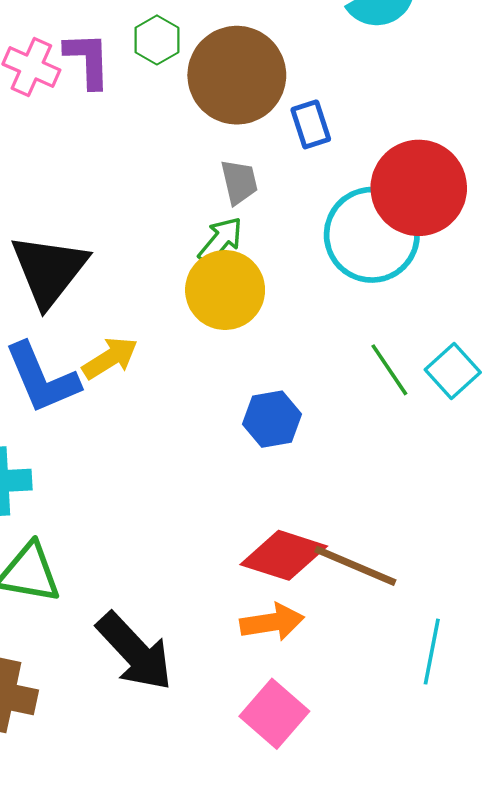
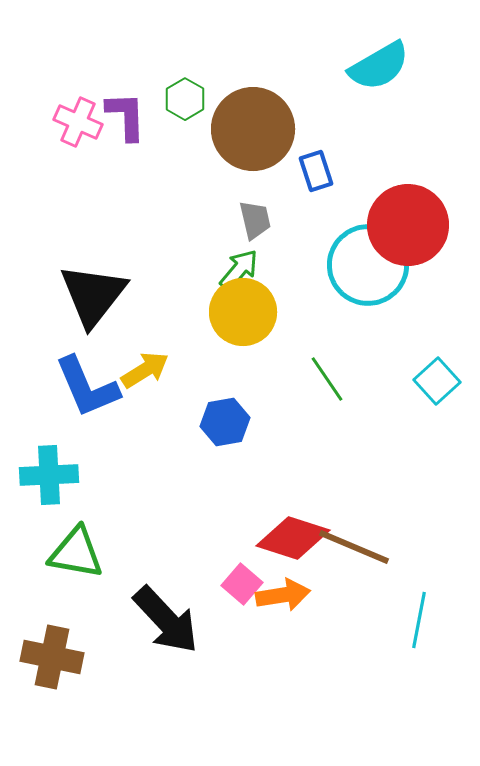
green line: (389, 370) -> (327, 379), moved
blue hexagon: (272, 419) -> (225, 422), moved
pink square: (274, 714) -> (242, 584), moved, size x0.7

